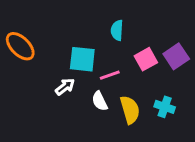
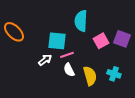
cyan semicircle: (117, 30) -> (81, 21), size x1.5
purple square: (176, 56) -> (122, 39), turned -36
pink line: (110, 75) -> (67, 55), moved

